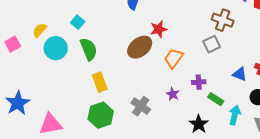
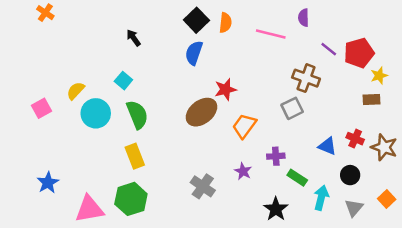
yellow rectangle: (100, 82) -> (135, 156), moved
blue star: (18, 103) -> (48, 183), size x0.7
green hexagon: (101, 115) -> (131, 199), moved

